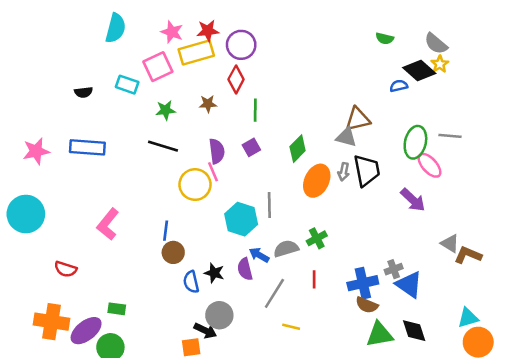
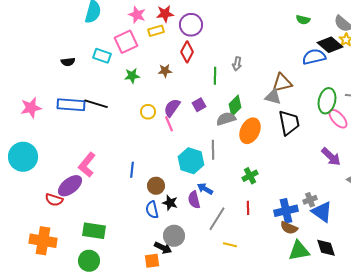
yellow rectangle: (196, 53) -> (156, 31), size x0.6
blue semicircle: (399, 86) -> (314, 57), size x1.6
green line: (255, 110) -> (215, 76), moved
black line: (163, 146) -> (96, 104), moved
purple semicircle: (217, 151) -> (172, 108), turned -138
gray arrow: (344, 172) -> (237, 64), moved
yellow circle: (195, 185) -> (148, 112), moved, size x0.6
purple arrow: (413, 200) -> (331, 157), moved
gray semicircle: (286, 249) -> (226, 119), moved
brown circle: (173, 252) -> (156, 186), moved
green rectangle: (117, 309) -> (94, 231), size x1.6
purple ellipse: (86, 331) -> (70, 186), moved

